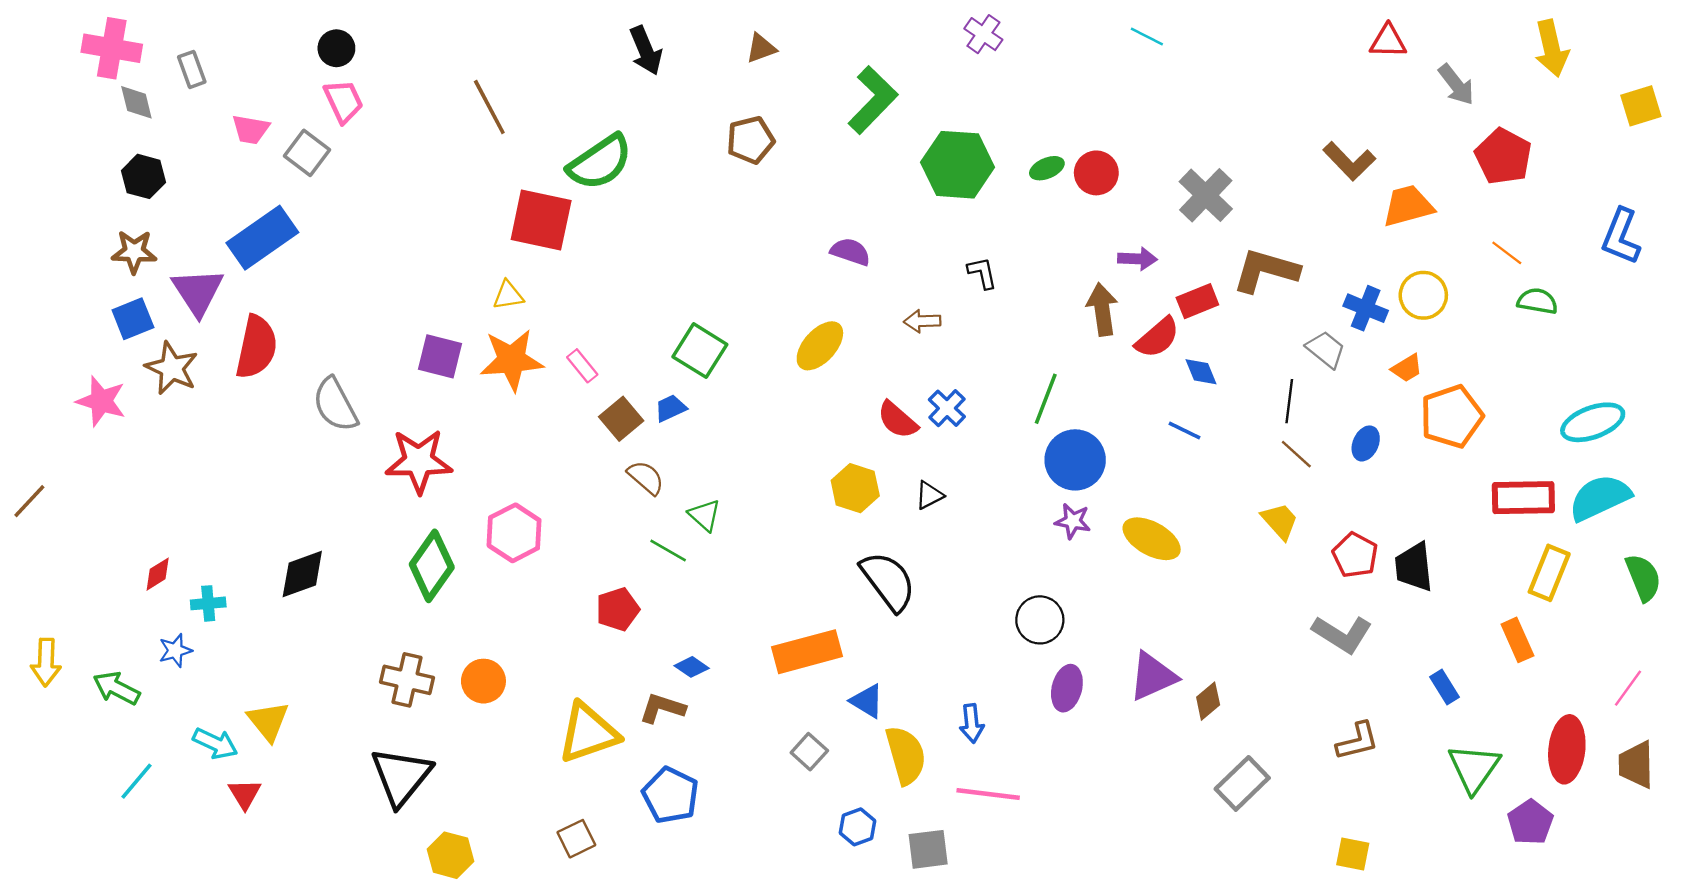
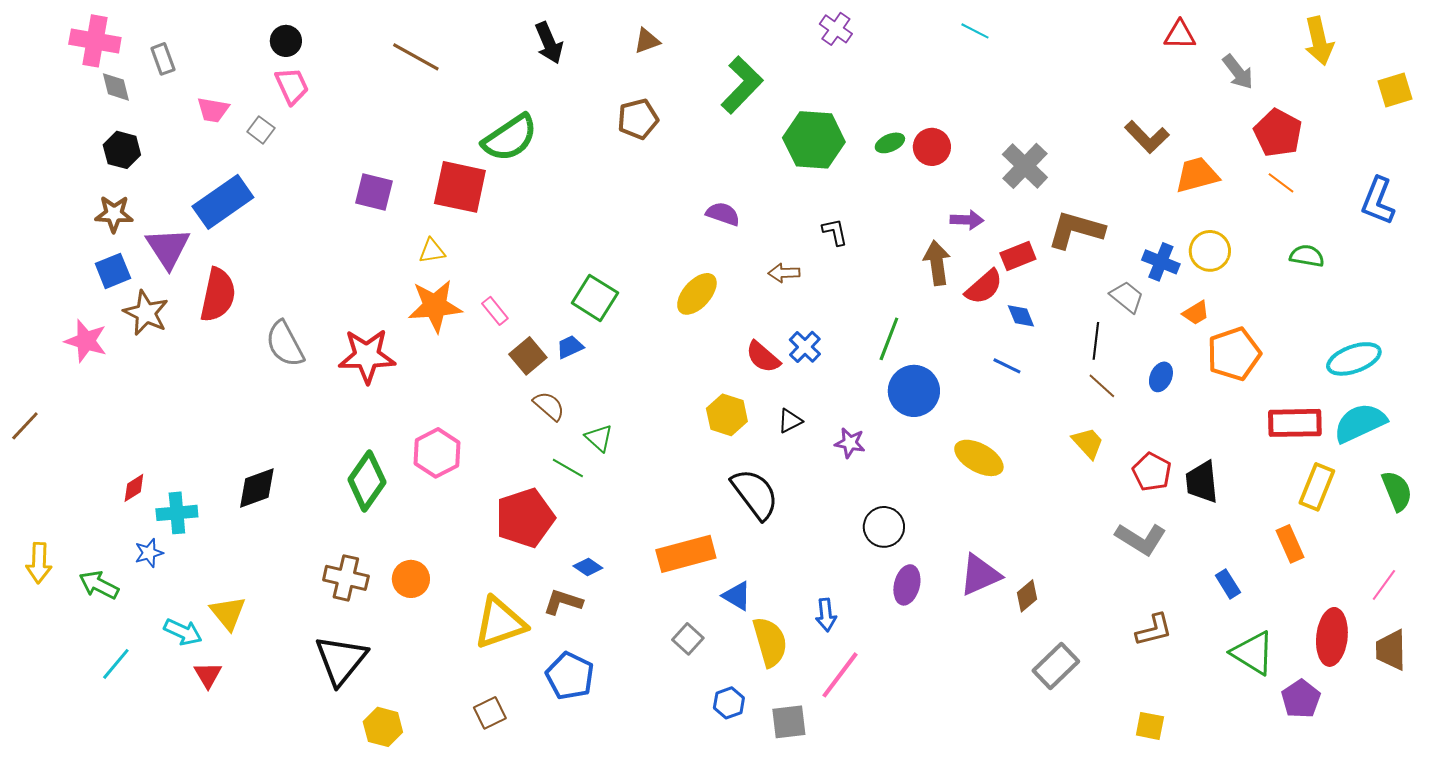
brown line: (489, 107) -> (416, 57), moved, turned -33
gray square: (307, 153) -> (261, 130), size x0.7
orange line: (1507, 253) -> (1281, 183), moved
purple square: (440, 356) -> (374, 192), moved
red star: (419, 461) -> (367, 356), moved
purple star: (1073, 521) -> (850, 443), moved
cyan cross: (208, 603) -> (177, 513), size x1.4
red pentagon: (618, 609) -> (525, 518), size x1.6
green triangle: (1474, 768) -> (1253, 653), turned -33
pink line: (988, 794) -> (840, 675), turned -60

